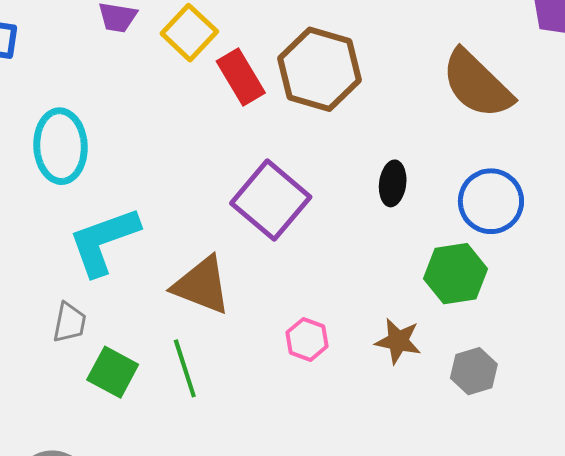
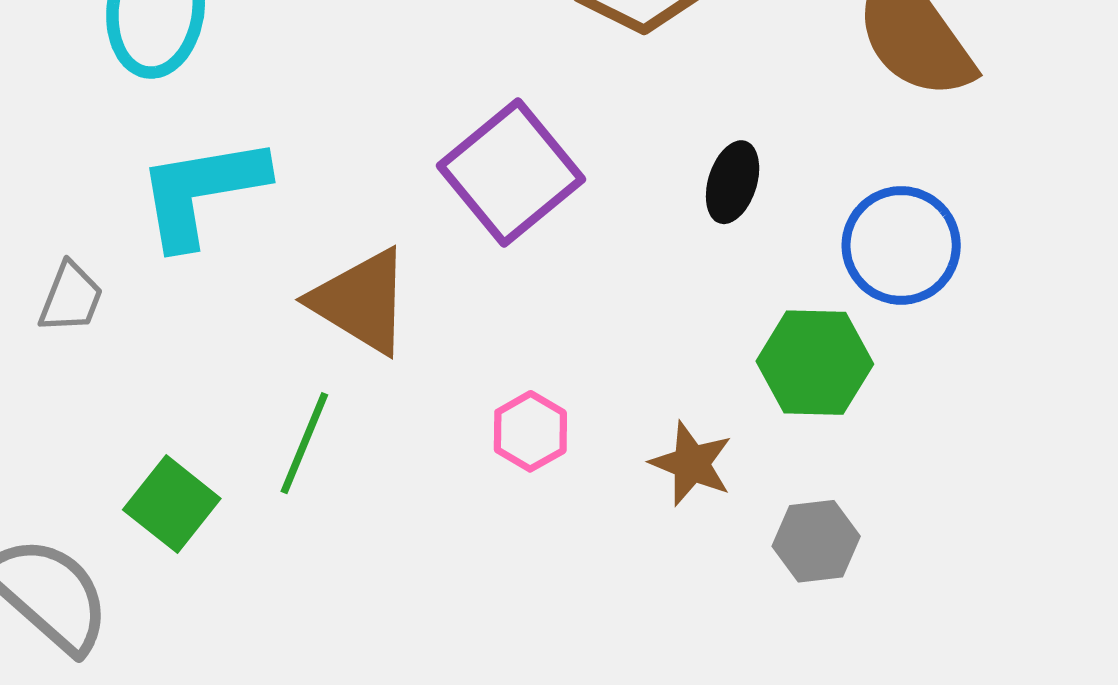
gray trapezoid: (70, 323) -> (71, 298), moved
green line: (185, 368) -> (304, 443), turned 30
green square: (113, 372) -> (172, 504), moved

